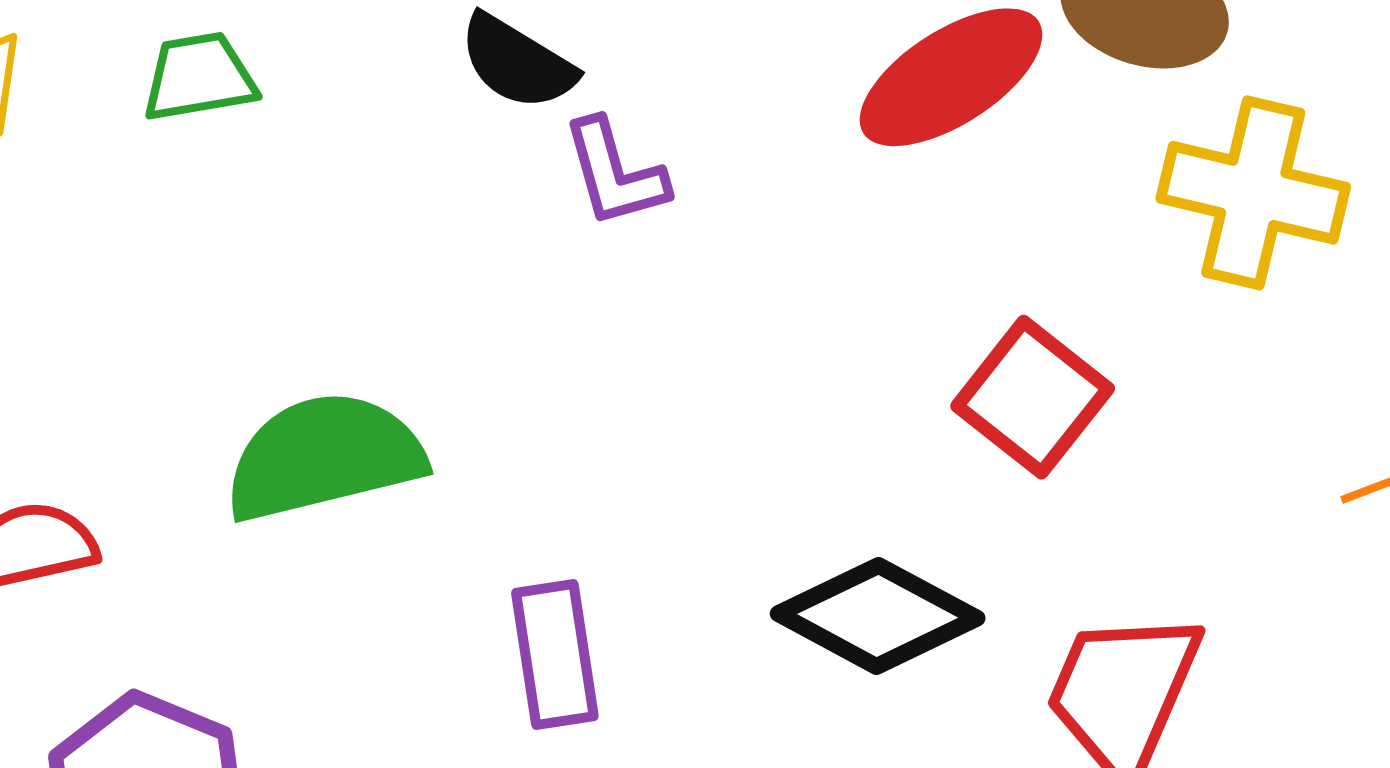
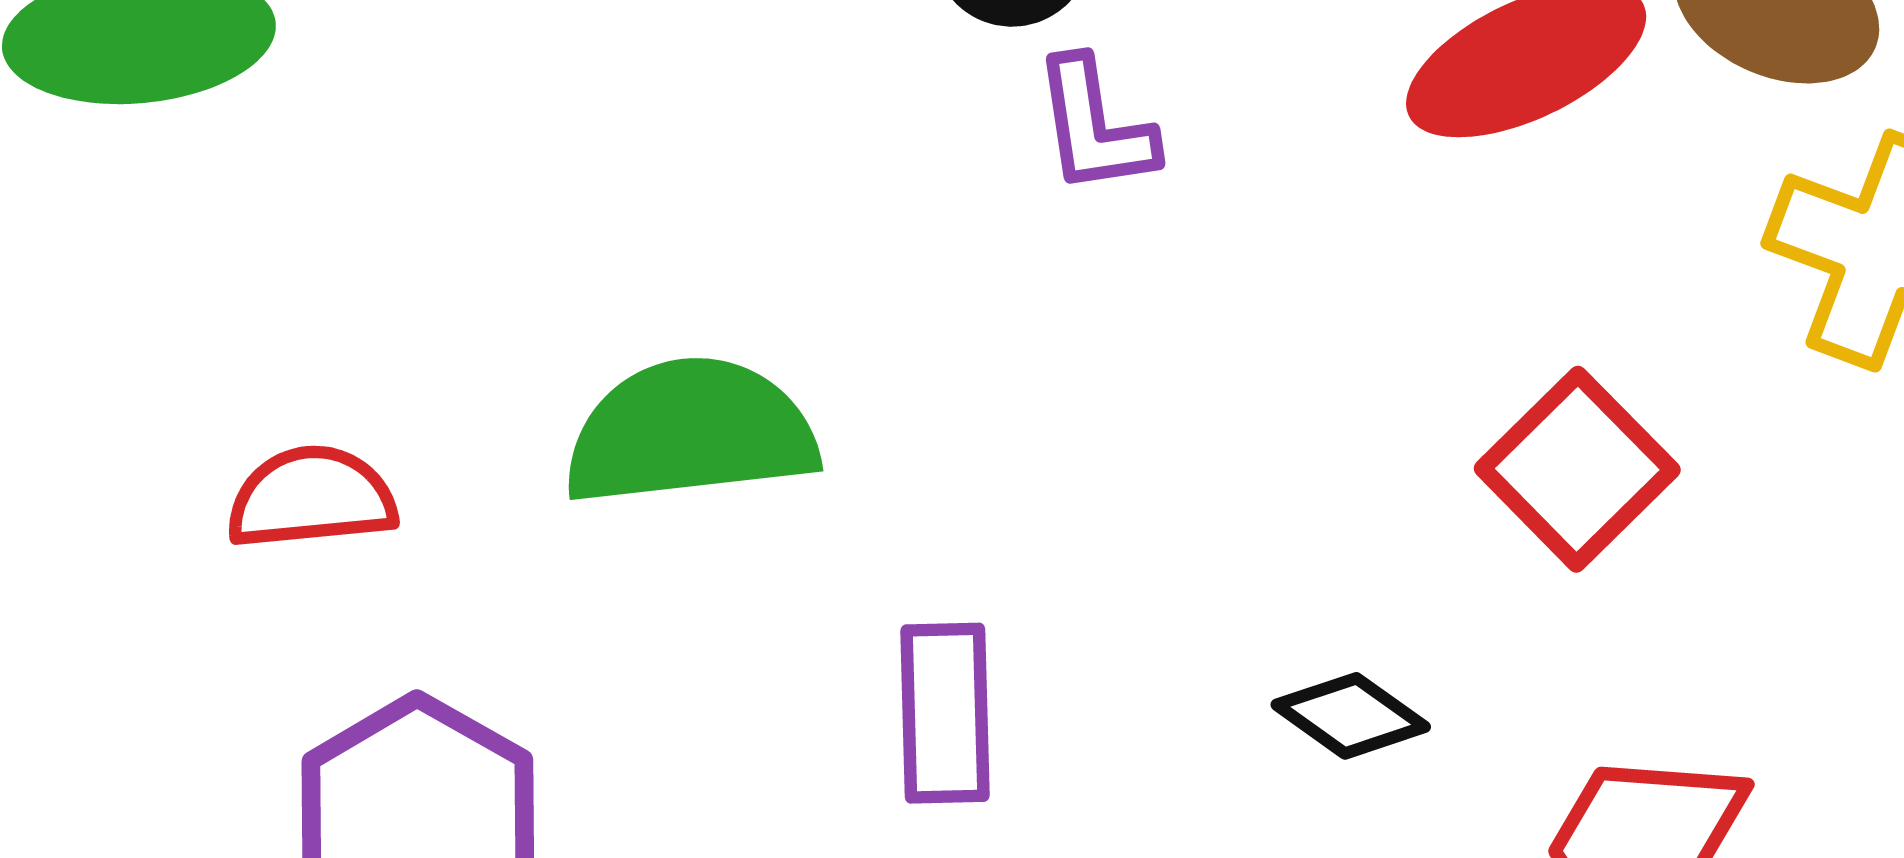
black diamond: (878, 616) -> (1351, 716), size x0.6

